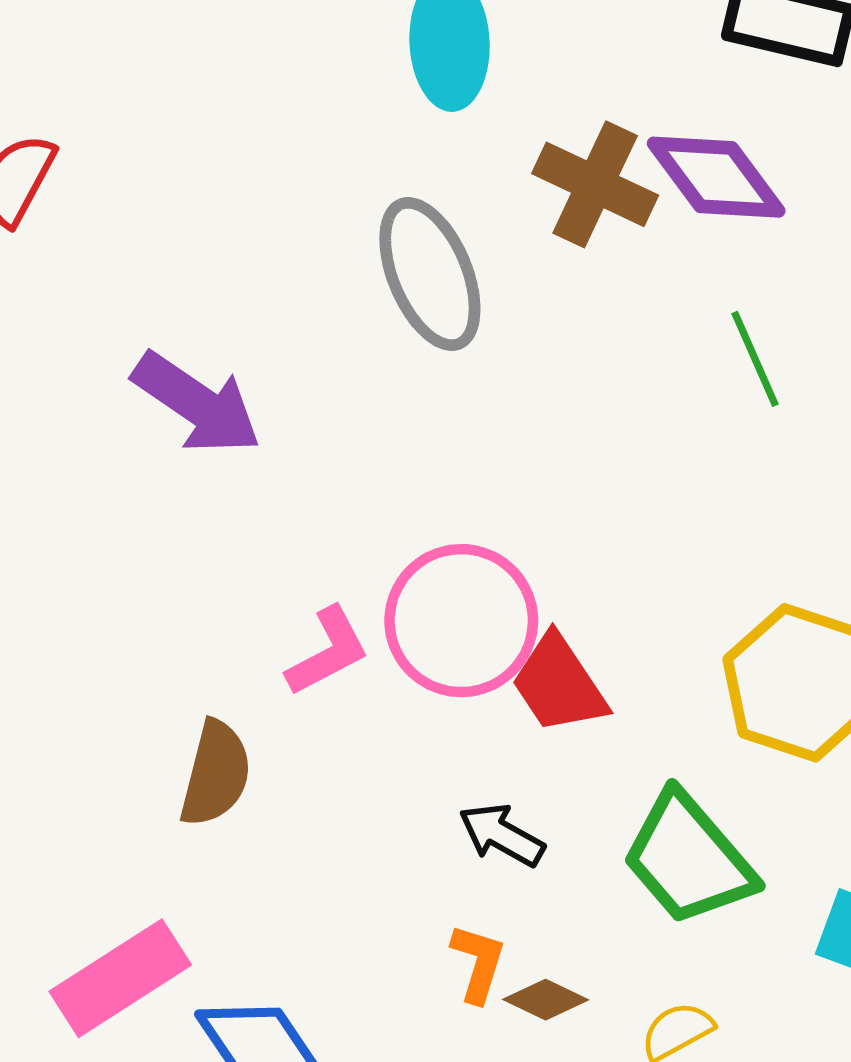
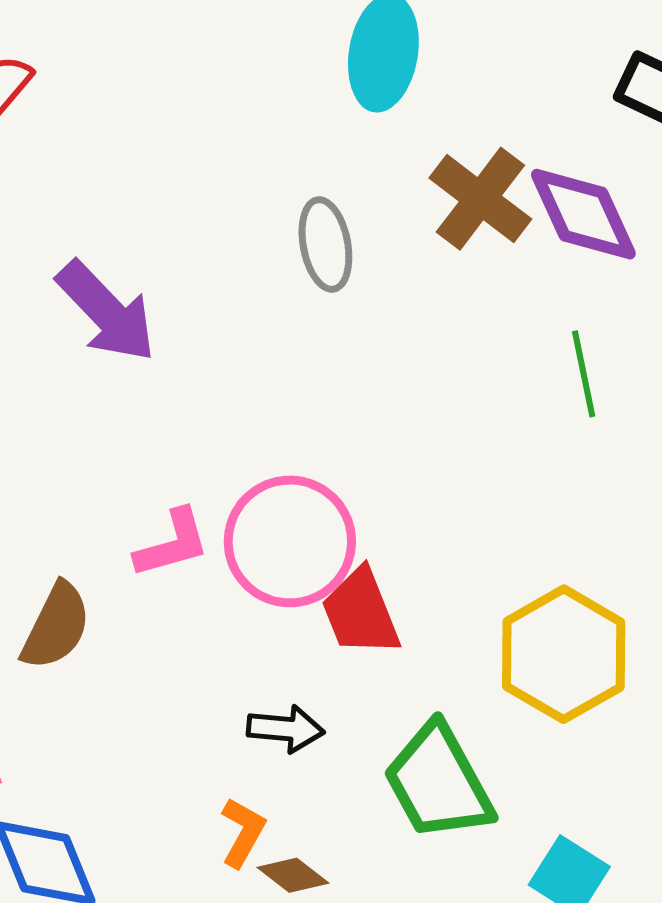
gray ellipse: (430, 274) -> (325, 244), size x0.7
black arrow: (502, 835) -> (286, 729), turned 144

